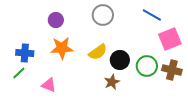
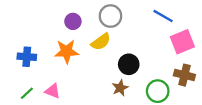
purple circle: (56, 20) -> (73, 21), moved
yellow semicircle: (98, 52) -> (101, 42), moved
green circle: (147, 66) -> (158, 91), moved
green line: (19, 73) -> (27, 93), moved

